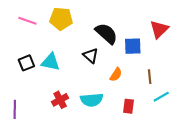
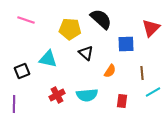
yellow pentagon: (61, 19) -> (70, 29), moved
black semicircle: (106, 33) -> (101, 19), moved
black square: (26, 63) -> (22, 71), moved

